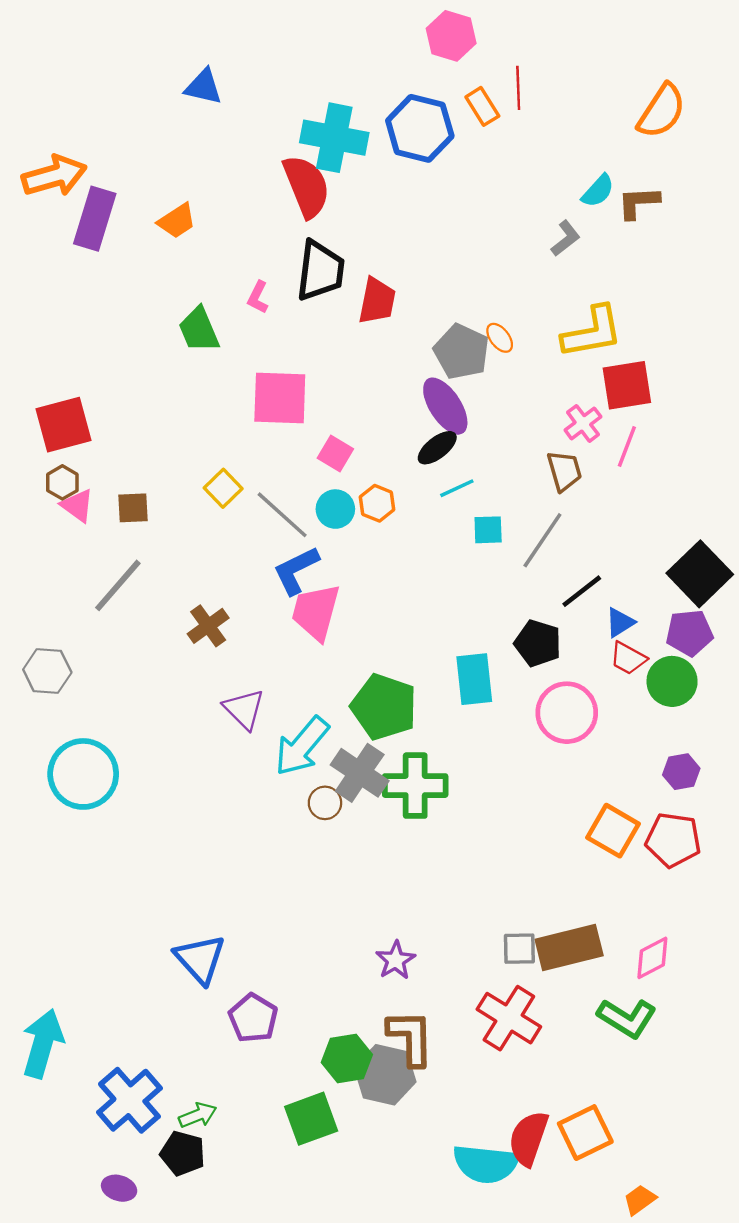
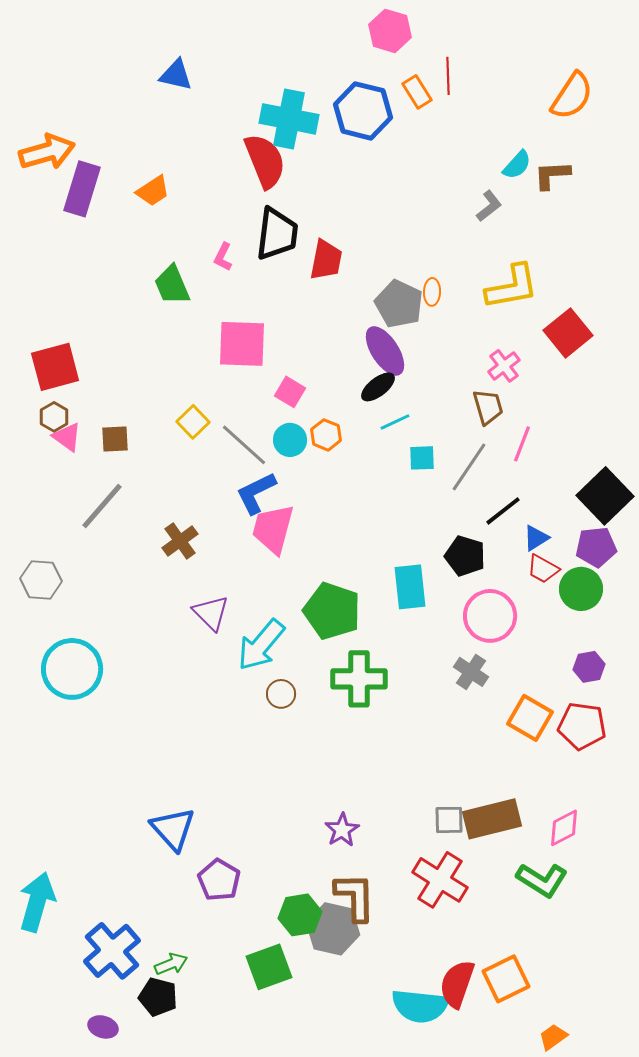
orange ellipse: (500, 338) -> (432, 292), turned 40
red square: (627, 385) -> (568, 333), moved, turned -30
pink line: (627, 447) -> (522, 444), moved
gray cross: (360, 773) -> (471, 672), moved, size x0.7

